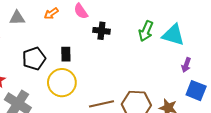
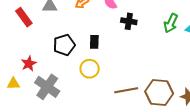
yellow circle: (62, 83) -> (90, 69), size x0.7

